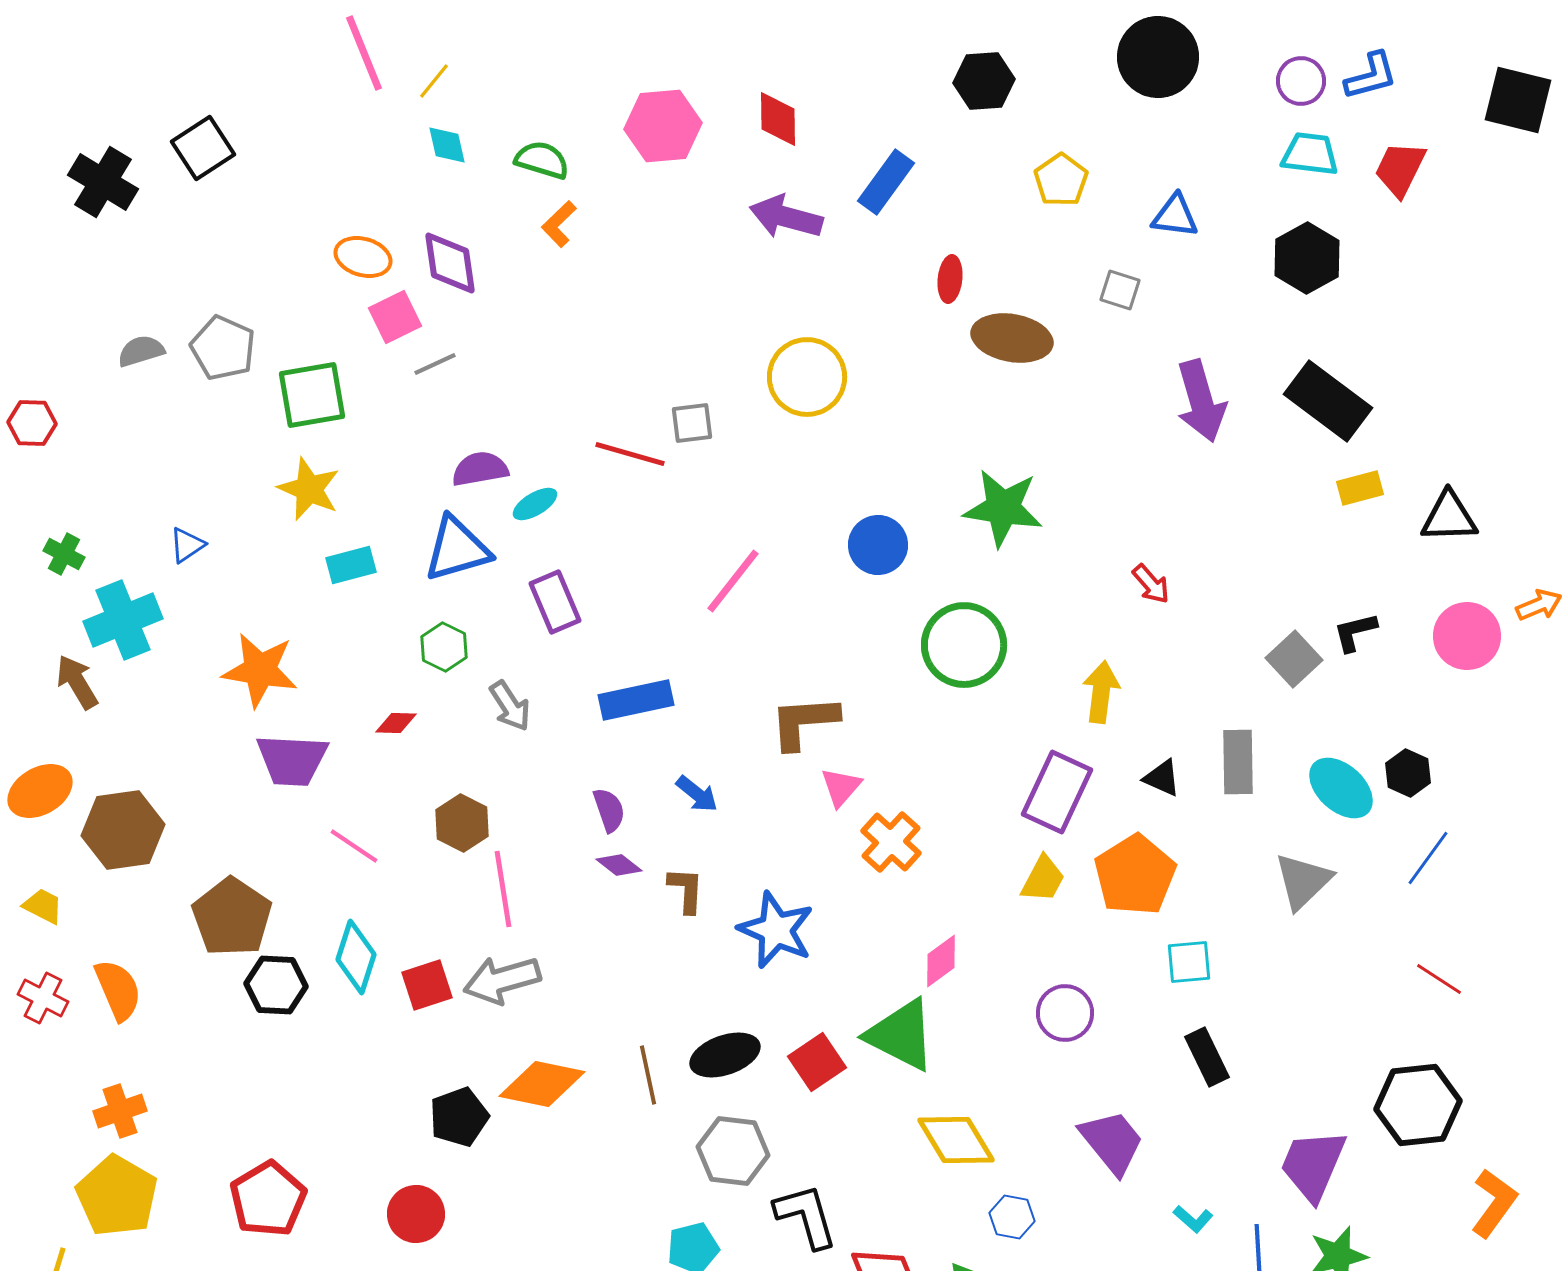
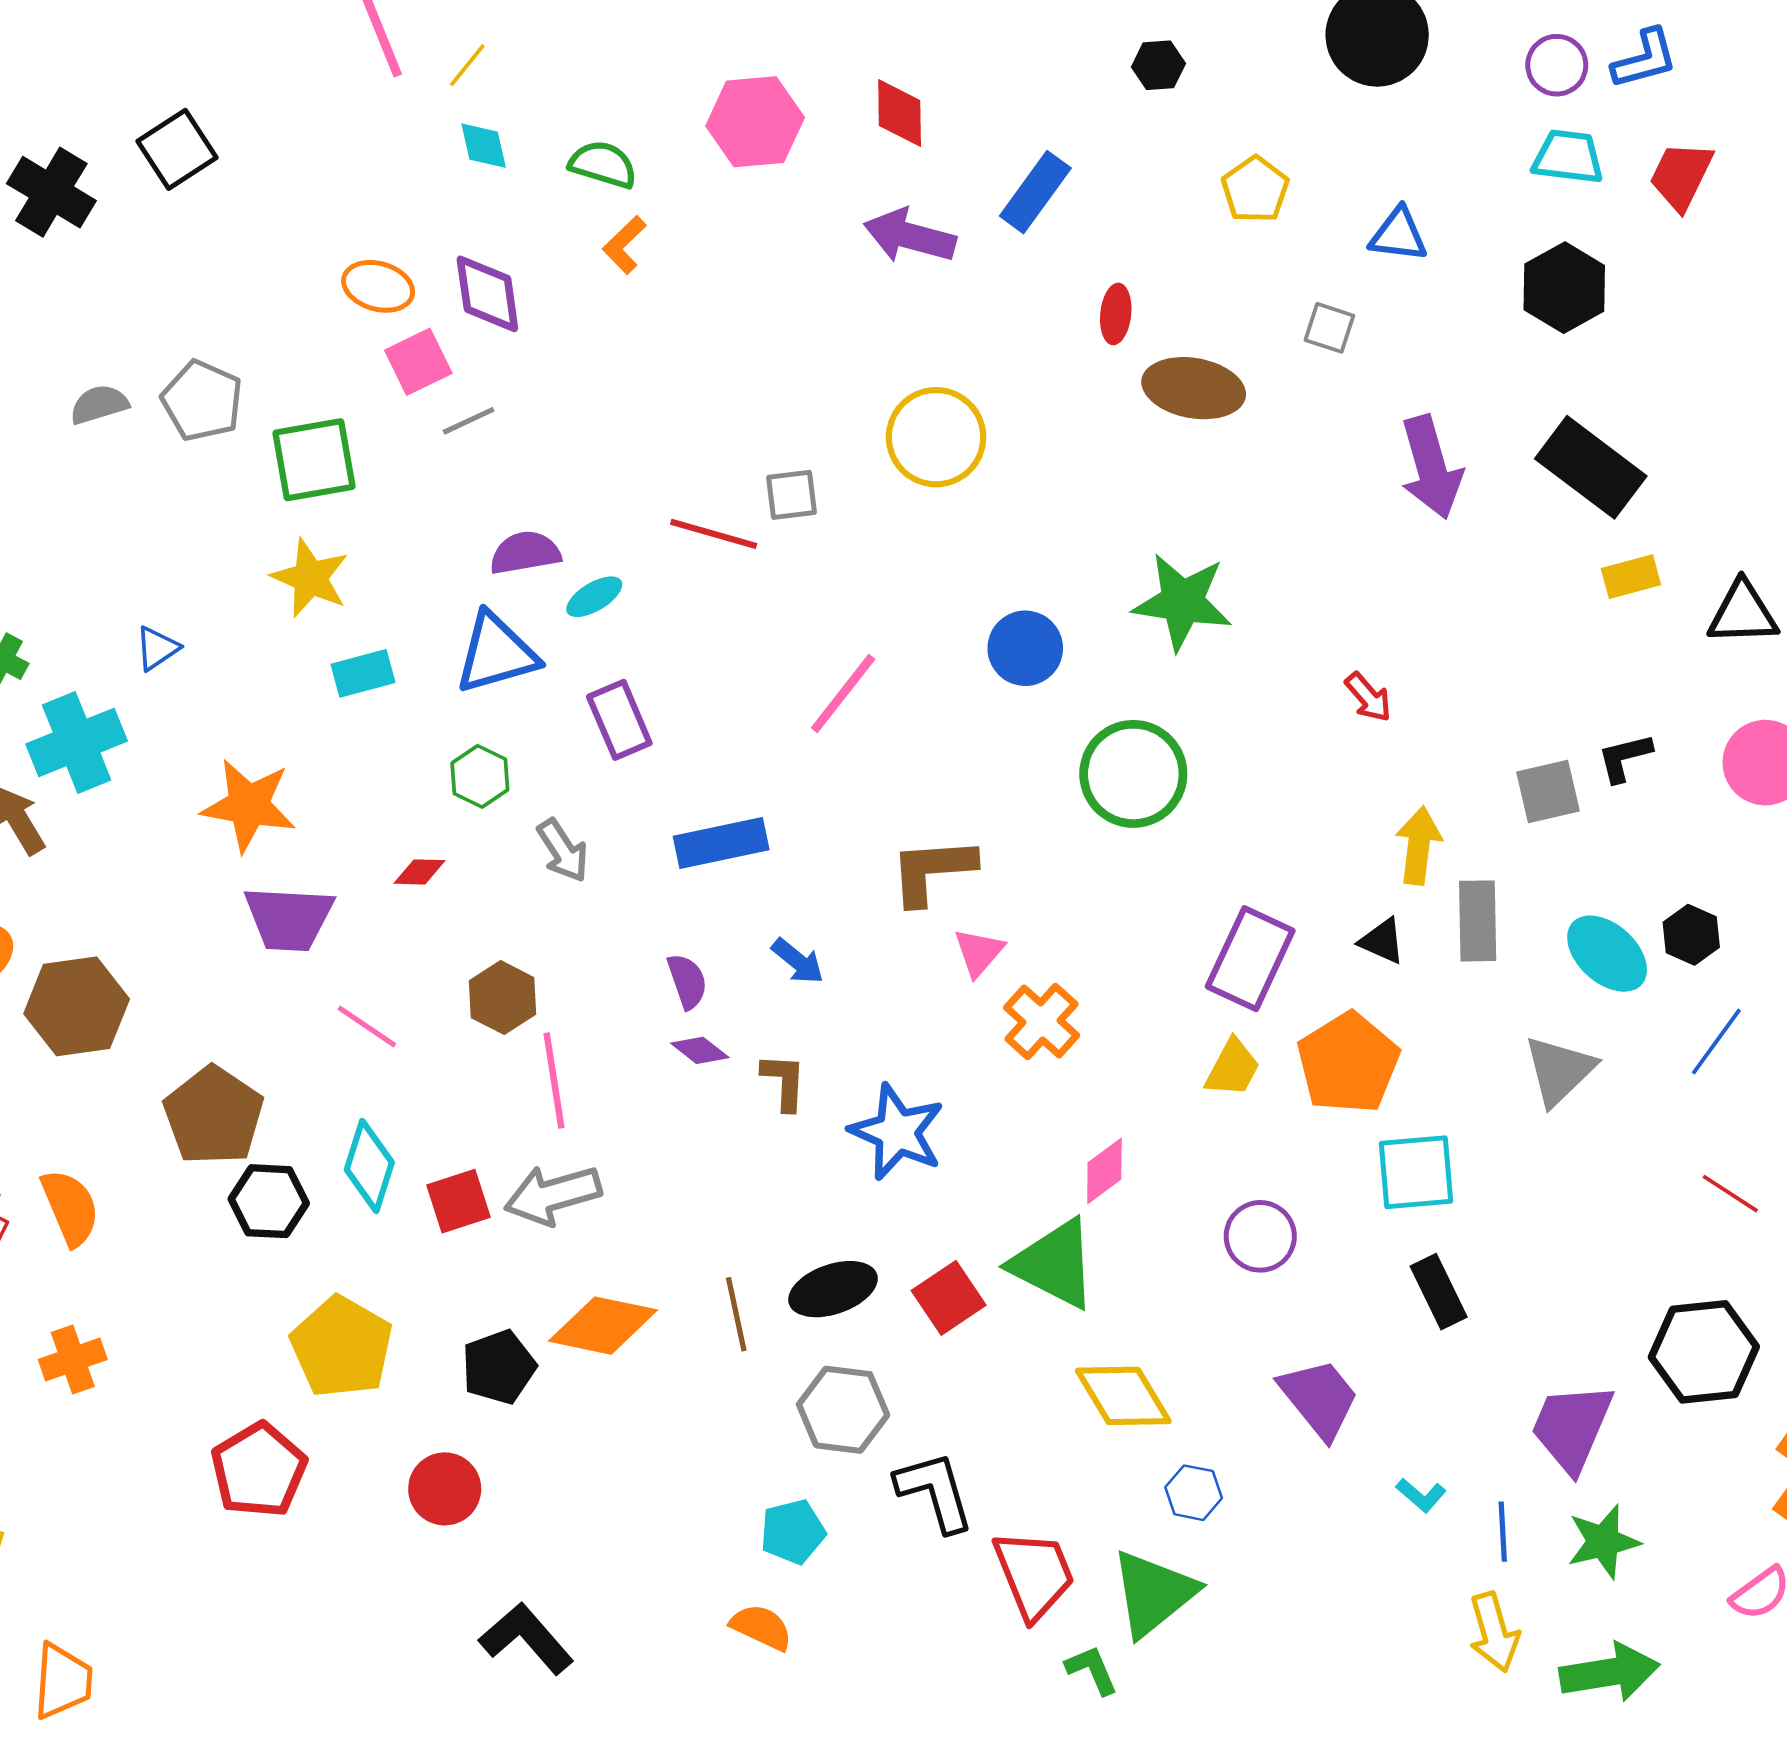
black hexagon: (984, 81) -> (1158, 65), size x0.7
gray square: (1294, 659) -> (1548, 791), turned 30
yellow arrow: (1101, 692) -> (1419, 846), moved
cyan square: (1189, 962) -> (1416, 1172), size x1.4
yellow pentagon: (117, 1196) -> (342, 1347), moved

